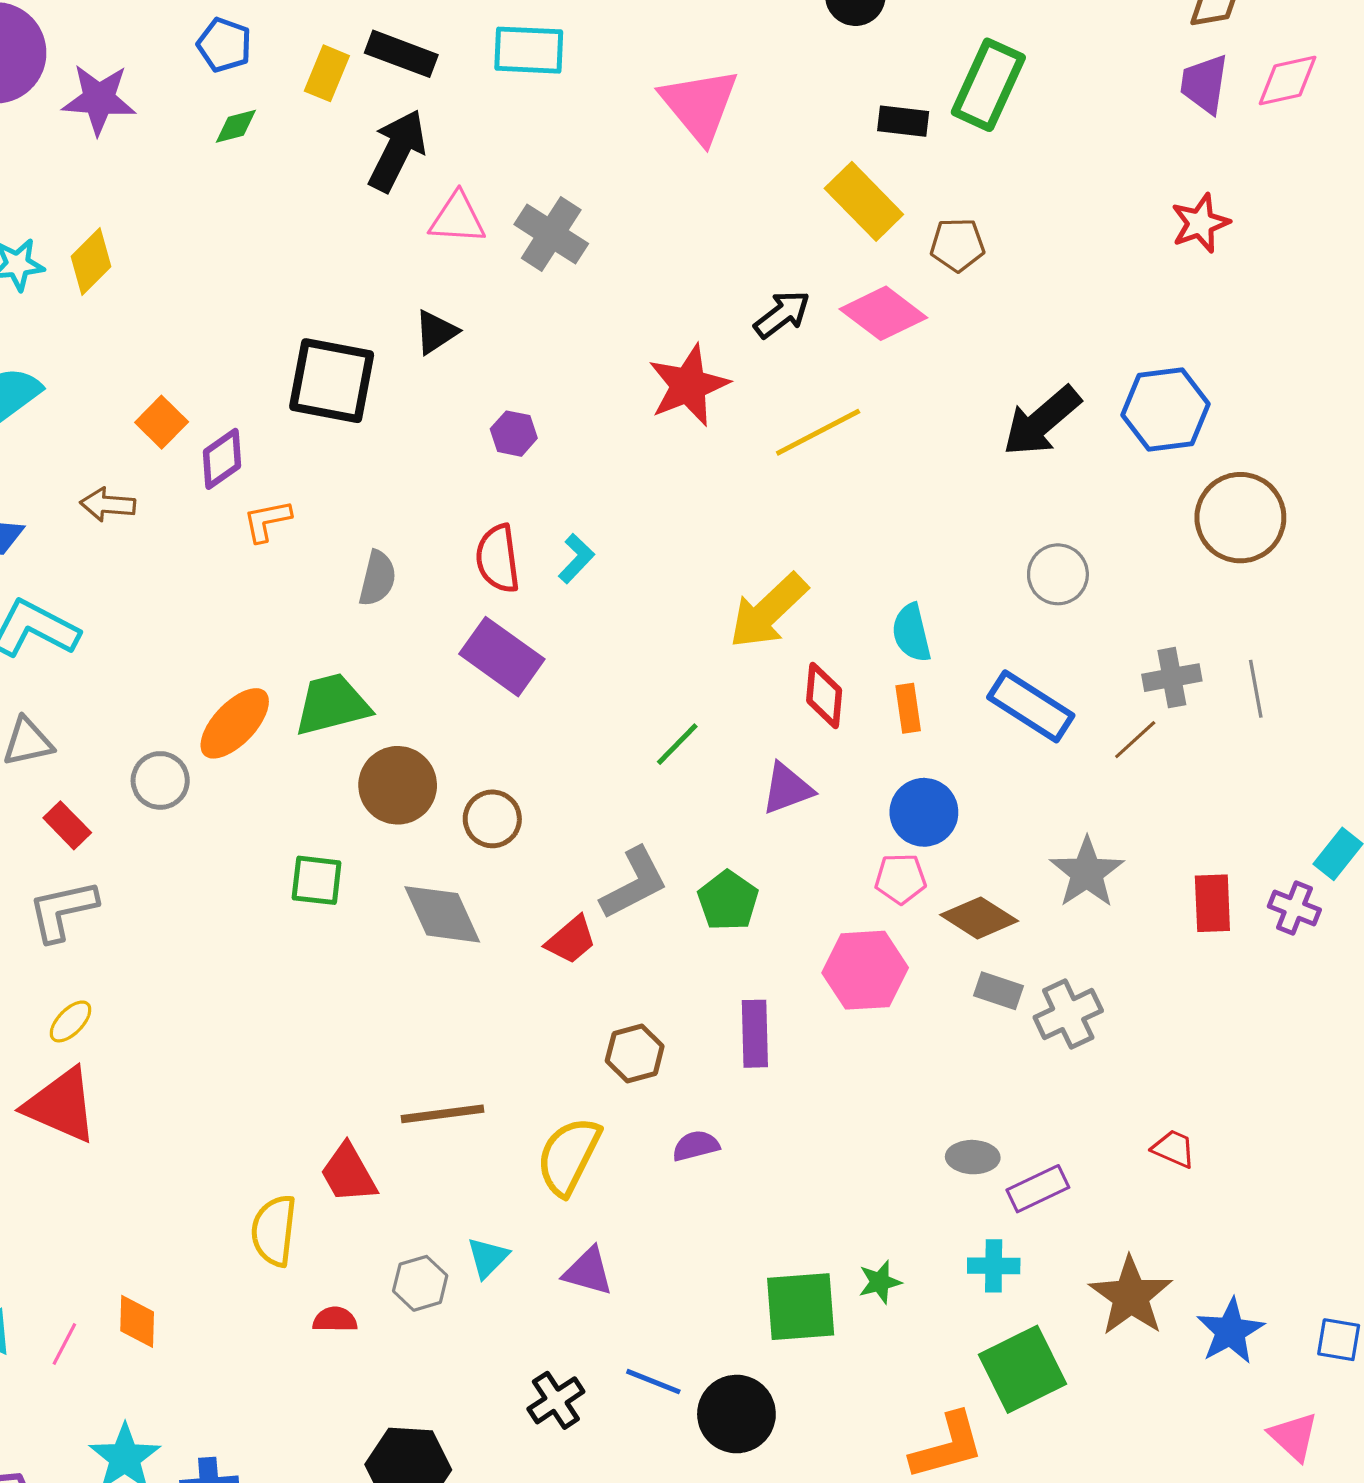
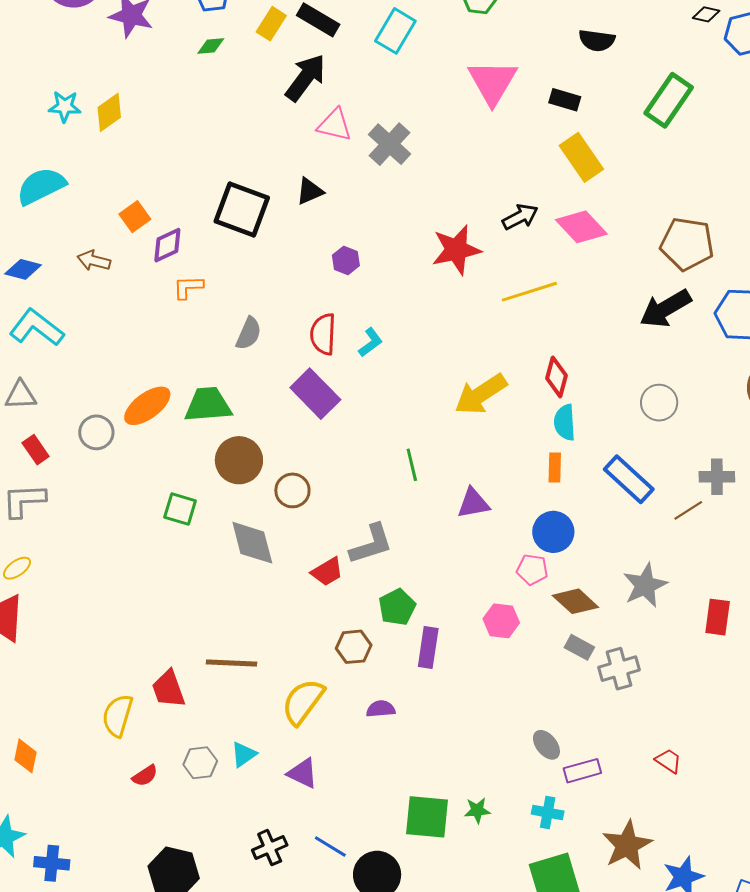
cyan rectangle: (529, 50) -> (395, 31), turned -72
black rectangle: (903, 121) -> (565, 100), moved
brown pentagon: (957, 245) -> (687, 244), moved, size x1.6
red diamond: (824, 695) -> (557, 377), moved
green line: (677, 744) -> (412, 465), turned -68
green pentagon: (728, 901) -> (397, 607), moved
pink hexagon: (865, 970) -> (501, 621), size x0.7
gray ellipse: (973, 1157) -> (546, 745), turned 40
red semicircle: (335, 1320) -> (145, 776), turned 136

